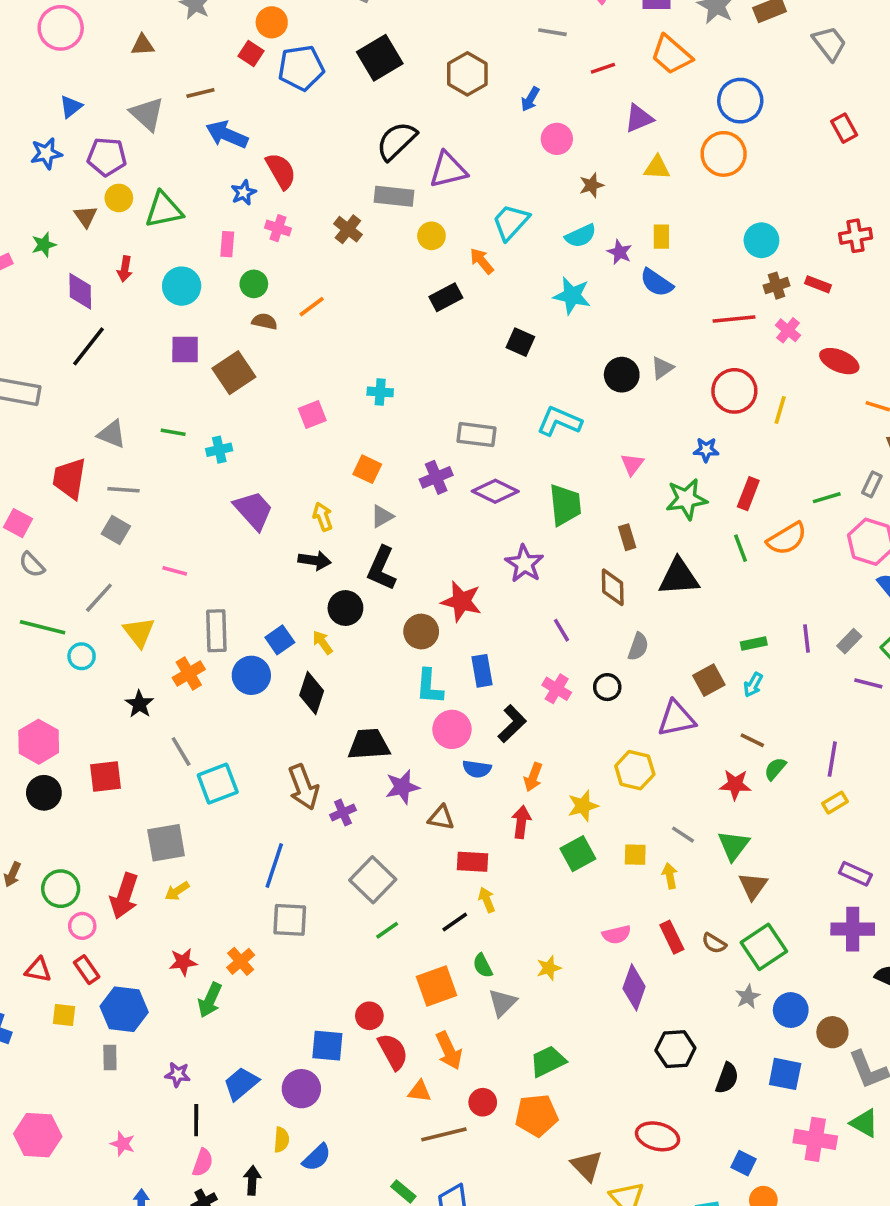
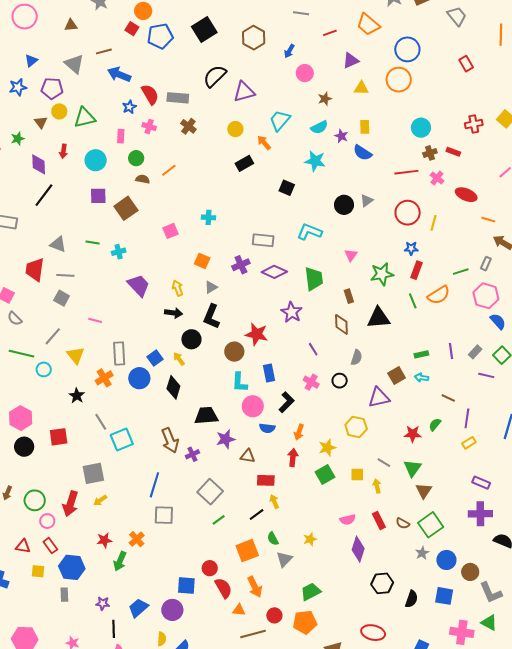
gray rectangle: (394, 196) -> (178, 98), moved
blue star: (706, 450) -> (411, 248), moved
cyan arrow: (753, 685) -> (422, 378), turned 72
brown line: (752, 740) -> (448, 398), moved

